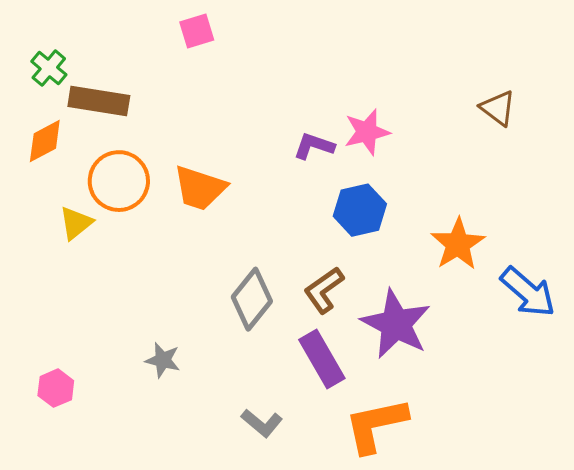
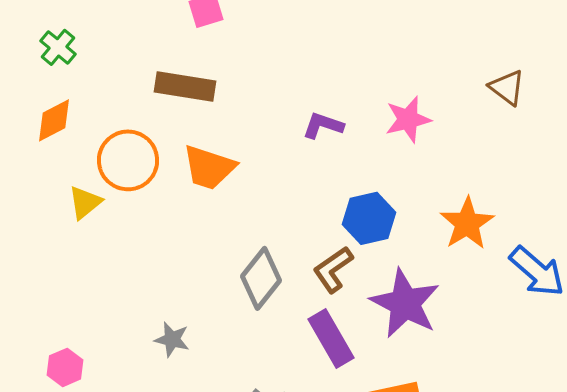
brown rectangle: (99, 101) -> (185, 86), moved
pink star: (367, 132) -> (408, 119), moved
blue hexagon: (360, 210) -> (369, 218), moved

